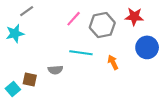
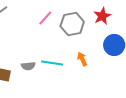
red star: (134, 17) -> (102, 16), turned -30
cyan line: (81, 53) -> (52, 63), moved

